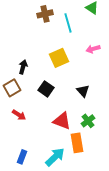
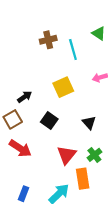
black arrow: (23, 67) -> (25, 97), turned 40
red arrow: (19, 115) -> (20, 148), size x1.5
red triangle: (62, 121) -> (66, 155), turned 48

